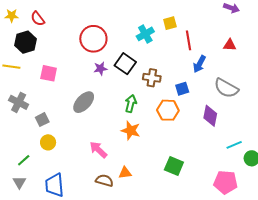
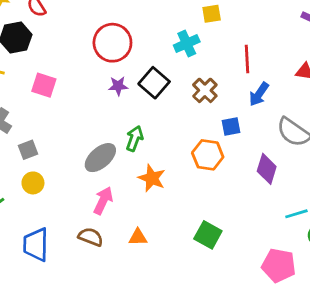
yellow square: (170, 23) -> (212, 14), moved
brown cross: (152, 78) -> (205, 90), moved, turned 30
gray ellipse: (84, 102) -> (100, 158), moved
green arrow: (131, 104) -> (135, 138), moved
pink arrow: (98, 150) -> (103, 201), turned 66
brown semicircle: (104, 180) -> (91, 237), moved

